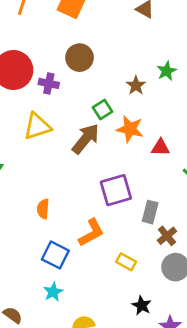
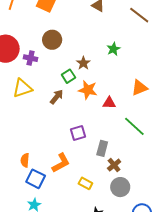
brown star: (136, 85) -> (83, 63), moved
brown arrow: (86, 139) -> (57, 97), size x0.7
purple square: (116, 190) -> (78, 133), size x0.7
orange semicircle: (43, 209) -> (25, 160), moved

